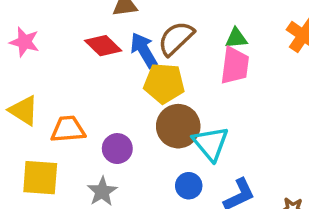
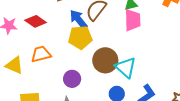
red diamond: (103, 46) -> (36, 21), moved
yellow pentagon: (164, 83) -> (80, 37), moved
orange trapezoid: (68, 129) -> (41, 54), moved

